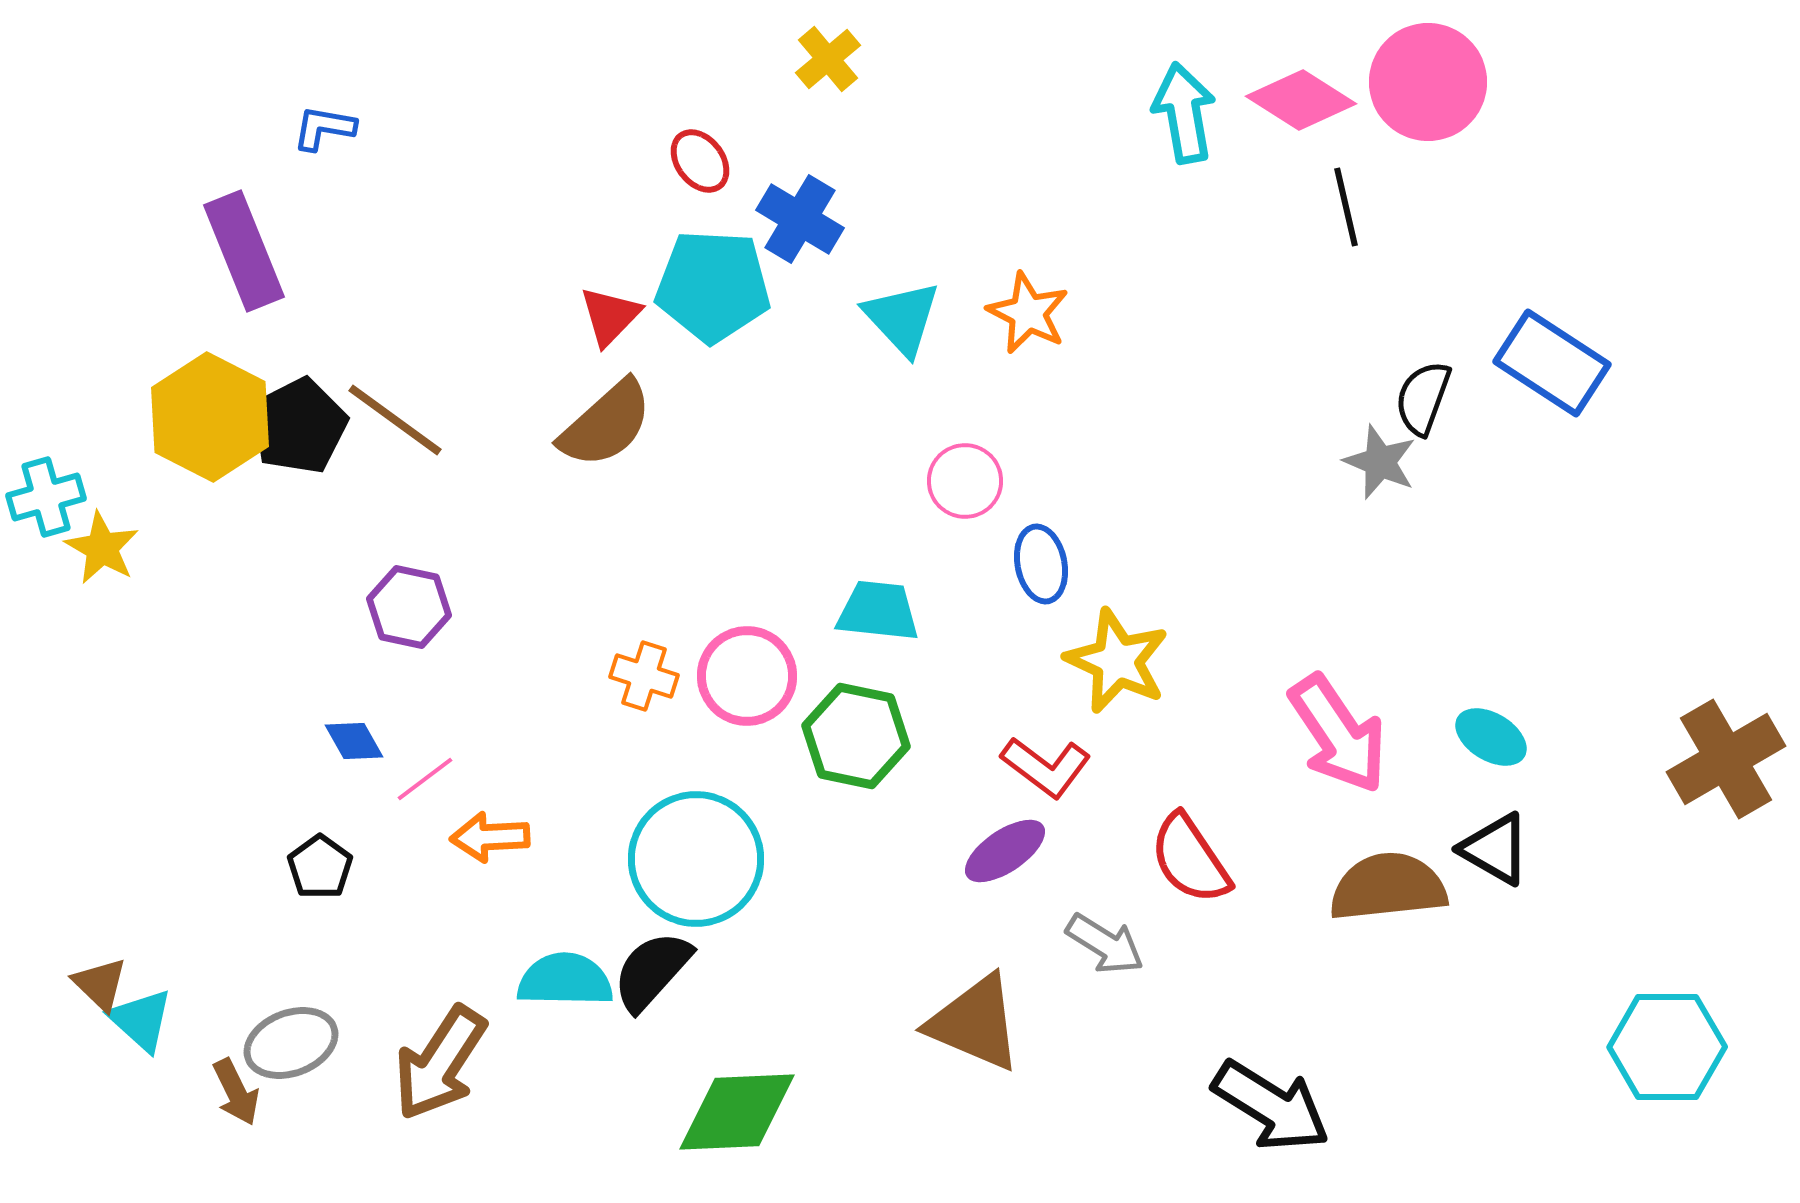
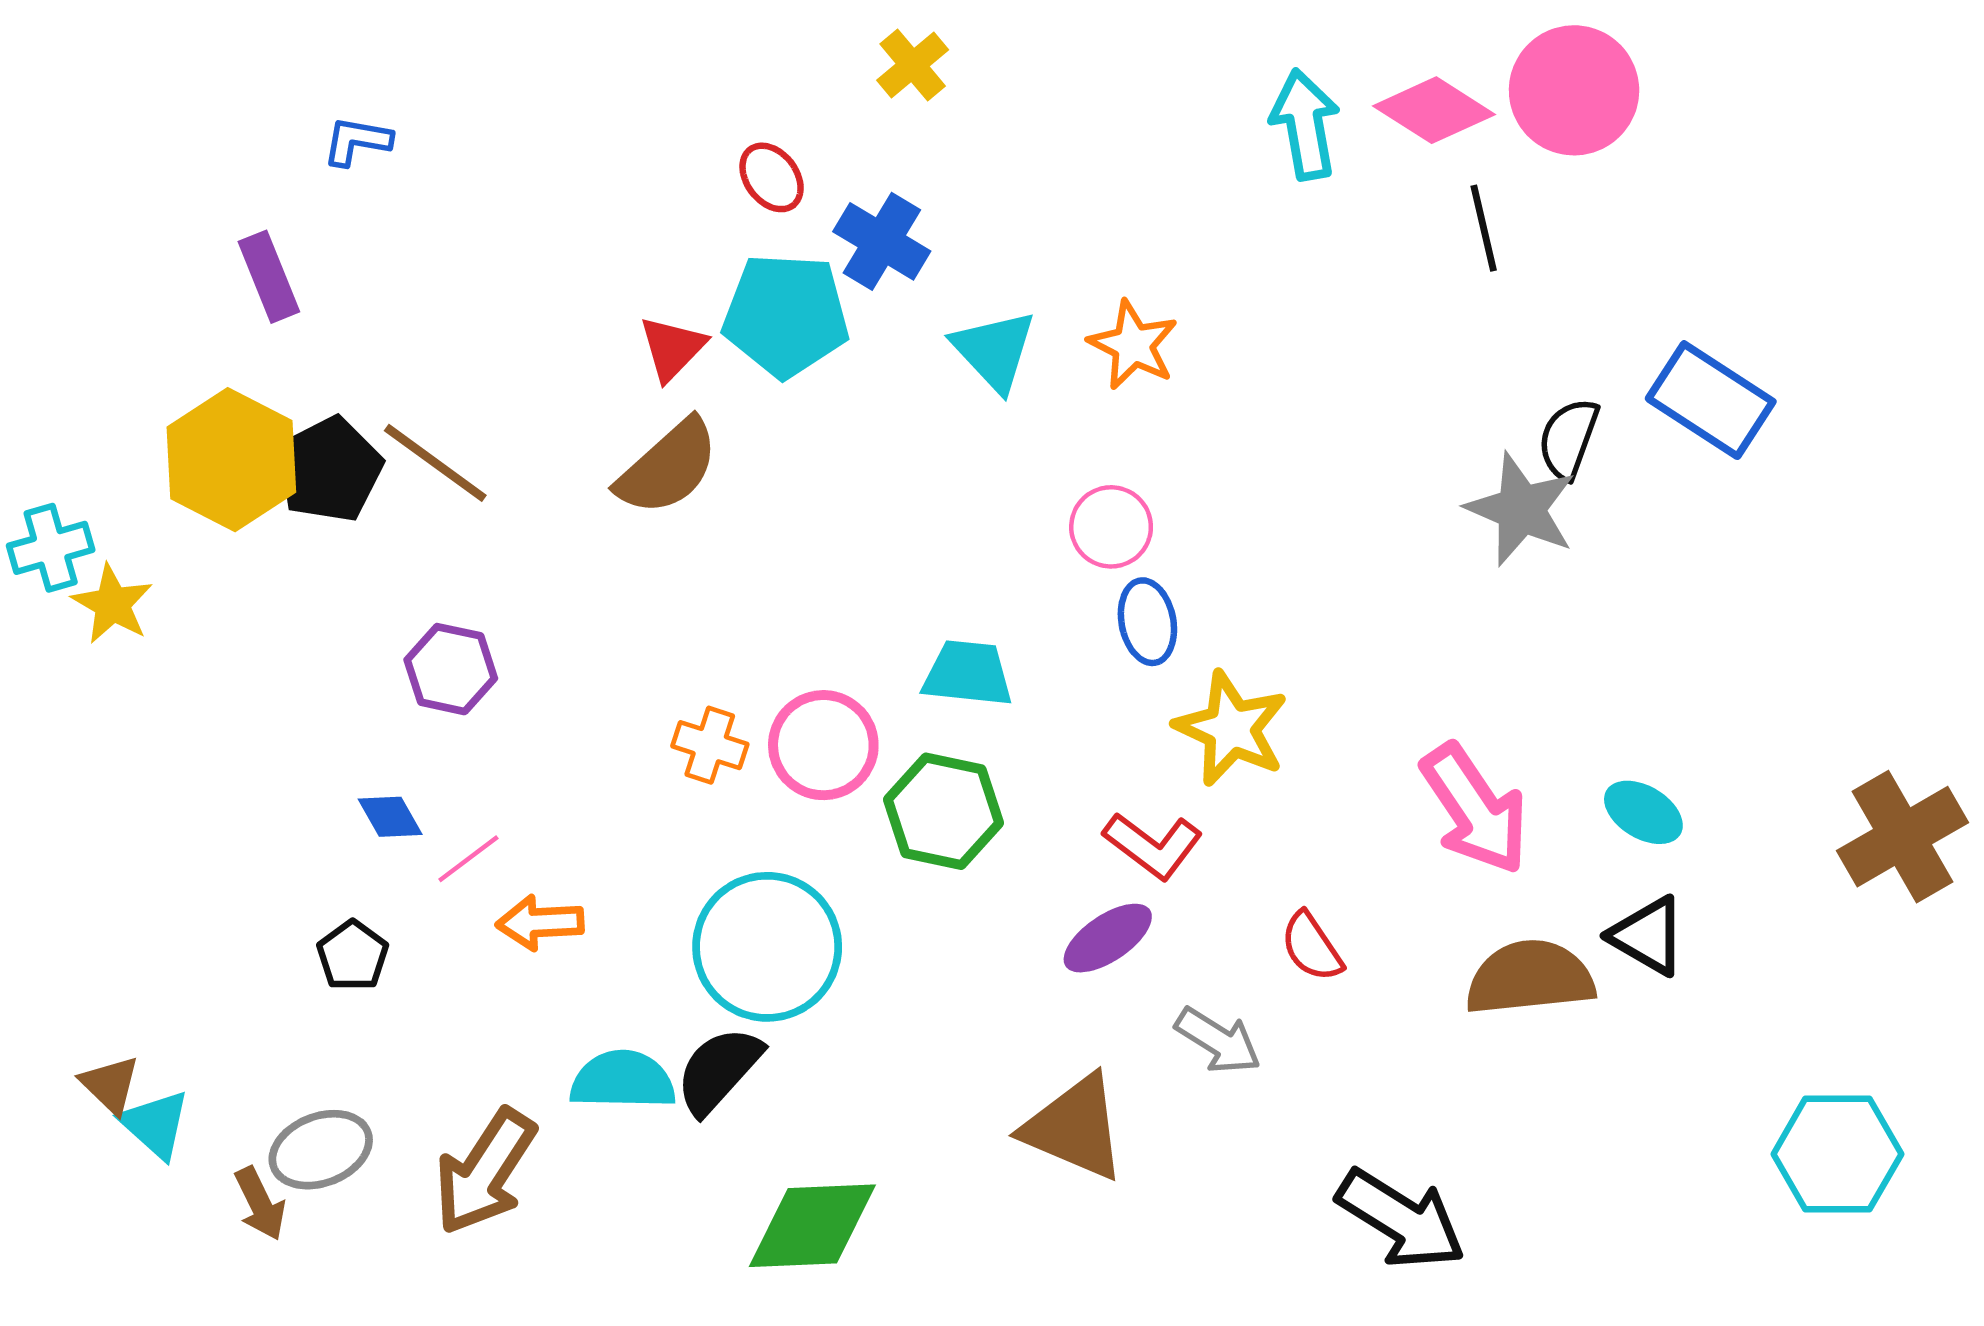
purple rectangle: (244, 251) -> (269, 277), size x0.7
gray star: (1380, 462) -> (1521, 509), size x1.4
pink circle: (965, 481) -> (1111, 527), moved
red semicircle: (1190, 859) -> (1312, 947), size x0.7

